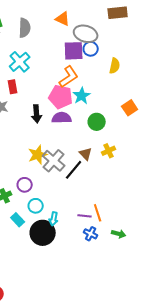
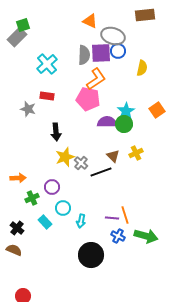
gray semicircle: (25, 28) -> (84, 55), moved
red rectangle: (13, 87) -> (47, 96), moved, turned -72
cyan star: (82, 96) -> (126, 111), moved
black arrow: (37, 114) -> (56, 132), moved
purple semicircle: (62, 118) -> (107, 122), moved
gray cross: (54, 161) -> (81, 163), size x0.6
black line: (74, 170) -> (101, 172), turned 30
black circle: (43, 233) -> (91, 255), moved
green arrow: (119, 234) -> (146, 236), size x1.6

